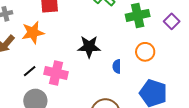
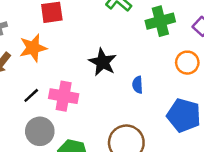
black star: (89, 47) -> (103, 62), turned 30
orange circle: (145, 52) -> (187, 63), moved

